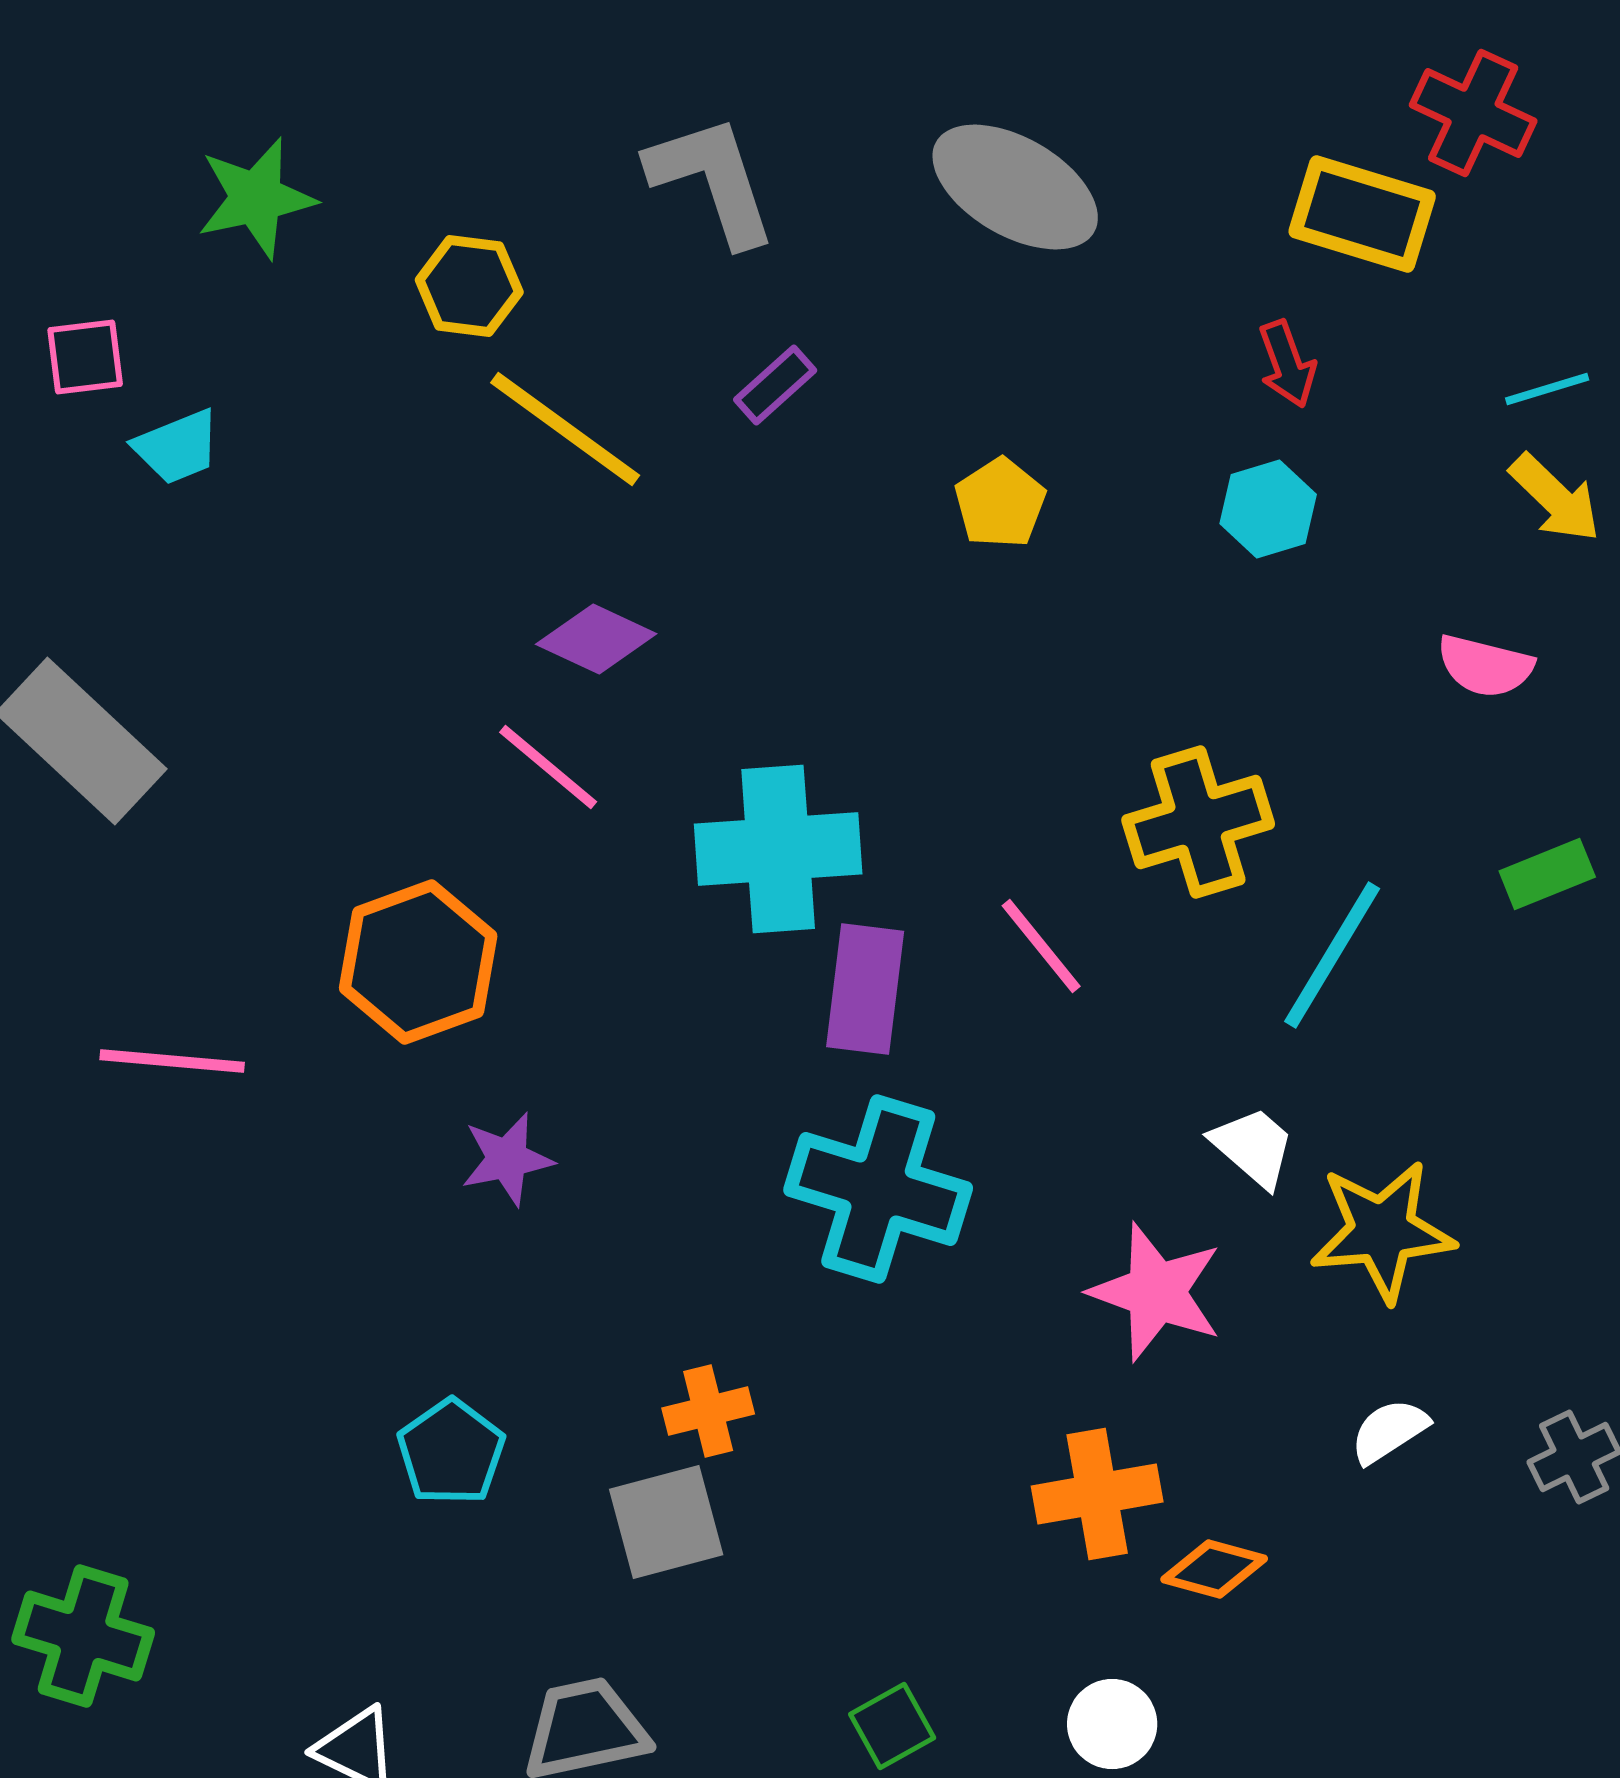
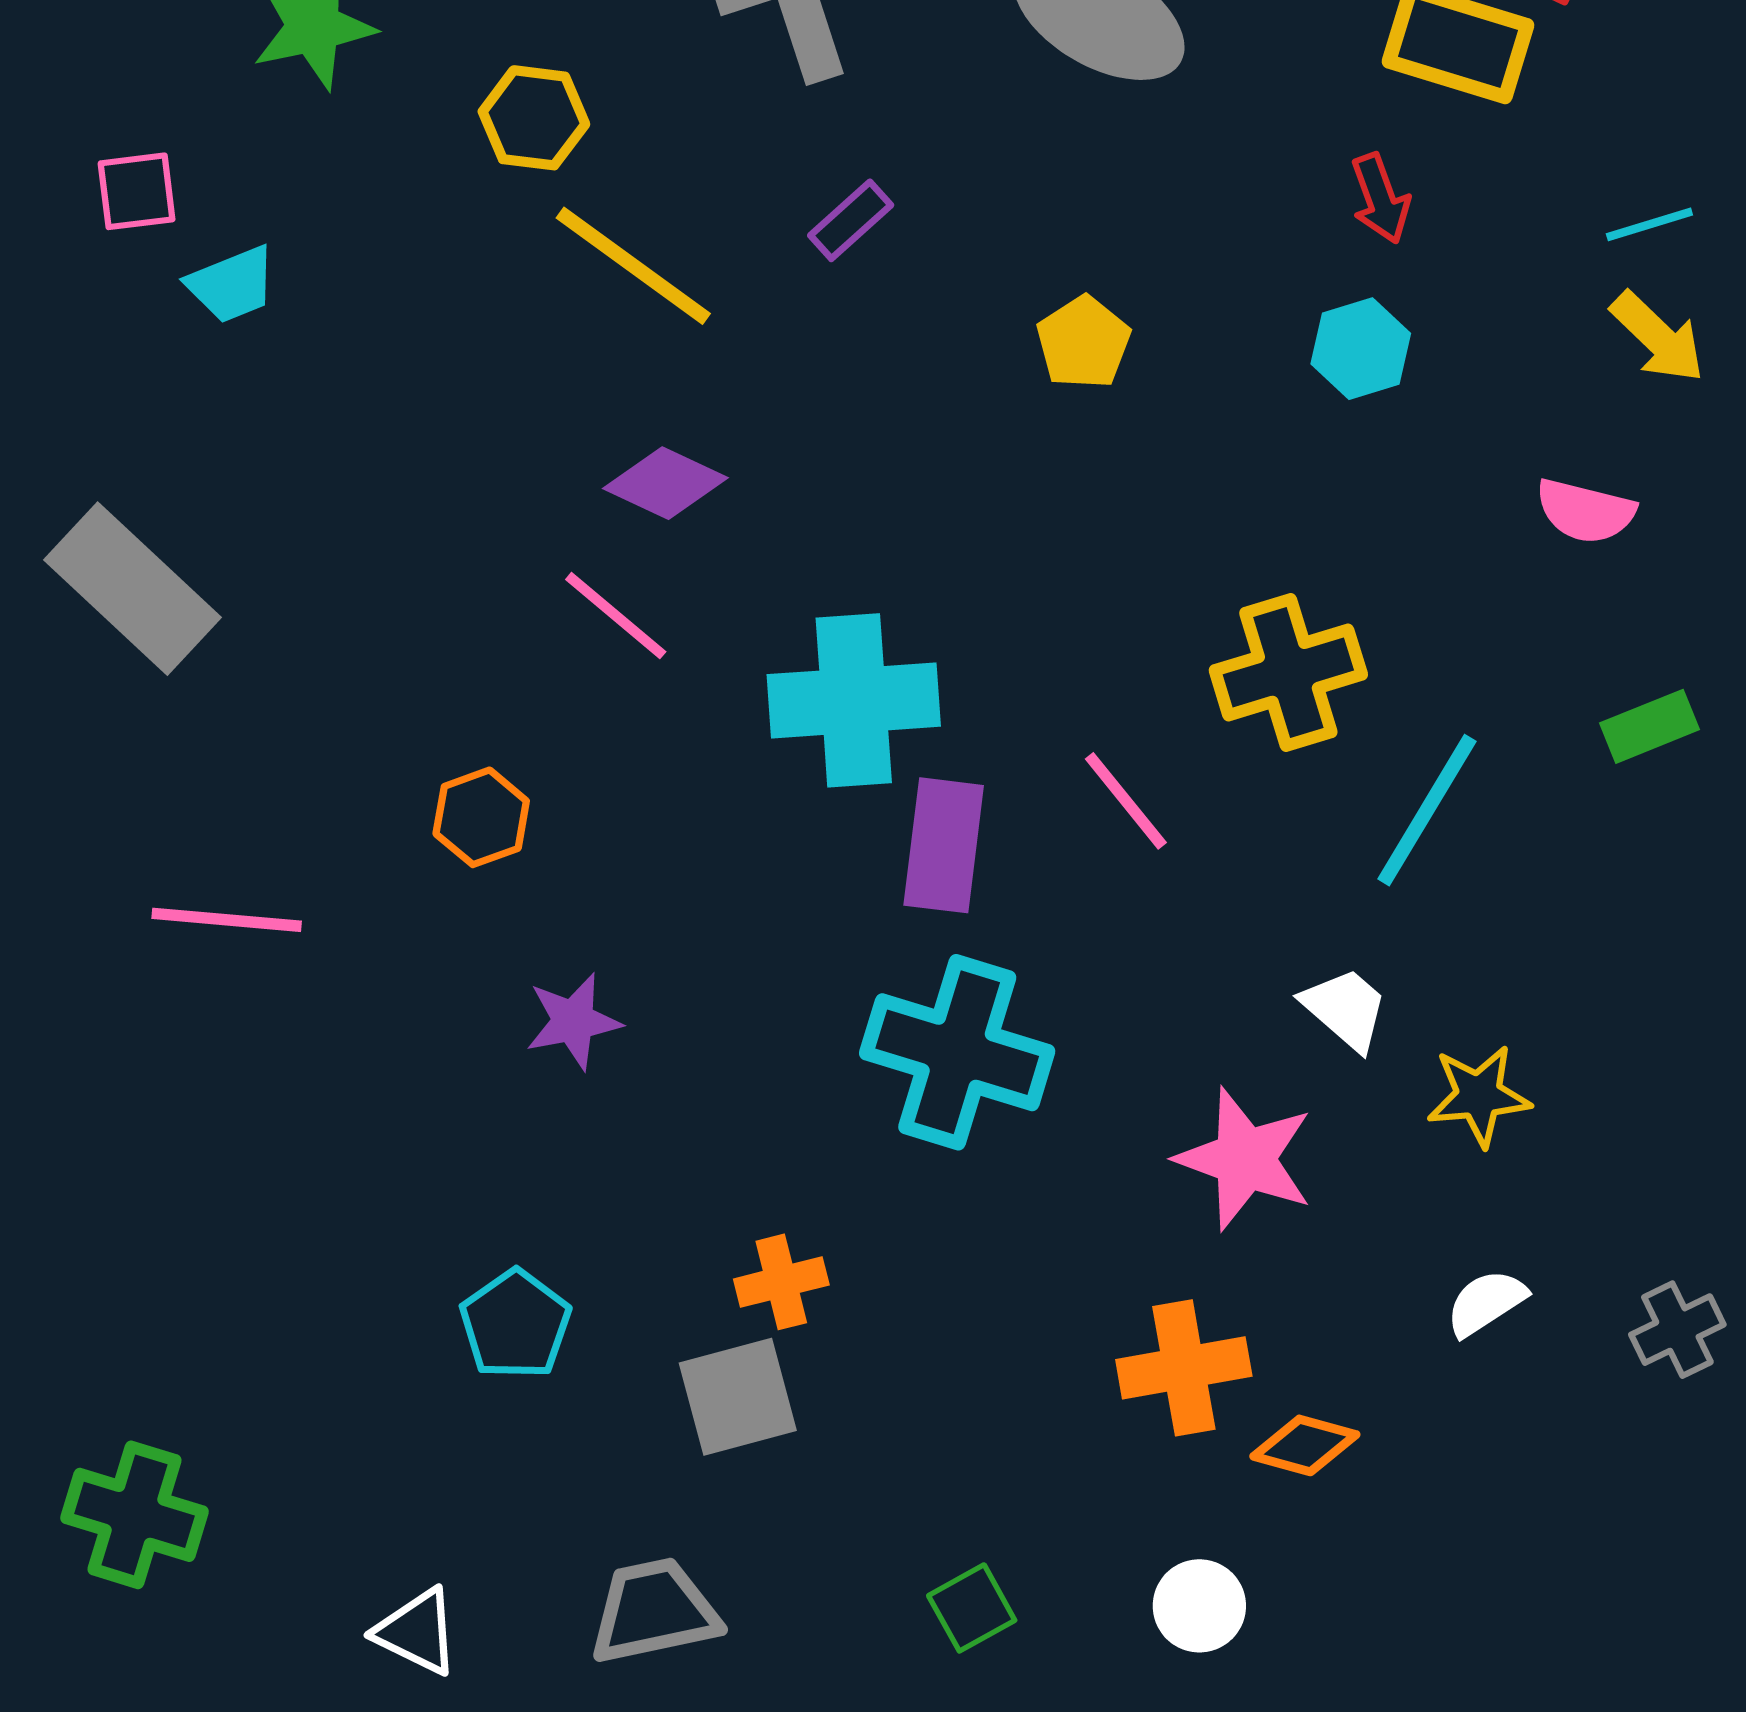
orange hexagon: (418, 962) -> (481, 817), size x0.6
yellow star: (1382, 1231) -> (1479, 1096), size x0.7

